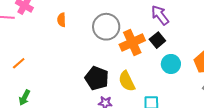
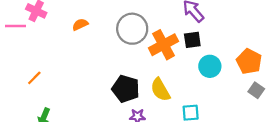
orange semicircle: (62, 20) -> (80, 24), turned 72
black square: (157, 40) -> (192, 40), turned 35

